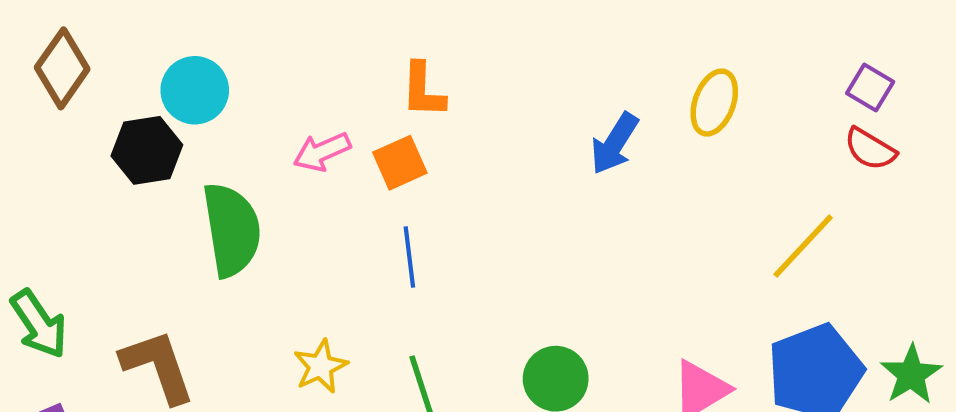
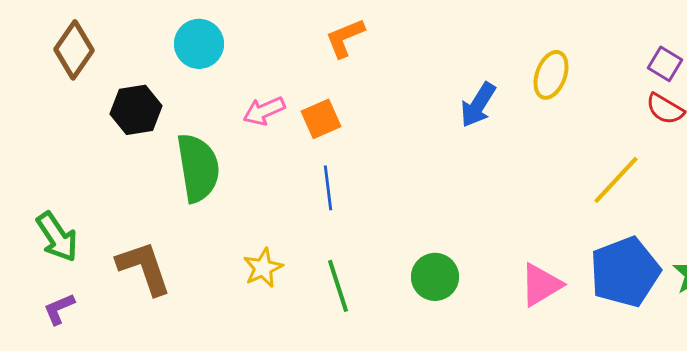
cyan circle: (195, 90) -> (199, 44), moved
orange L-shape: (423, 90) -> (345, 38), moved, turned 66

